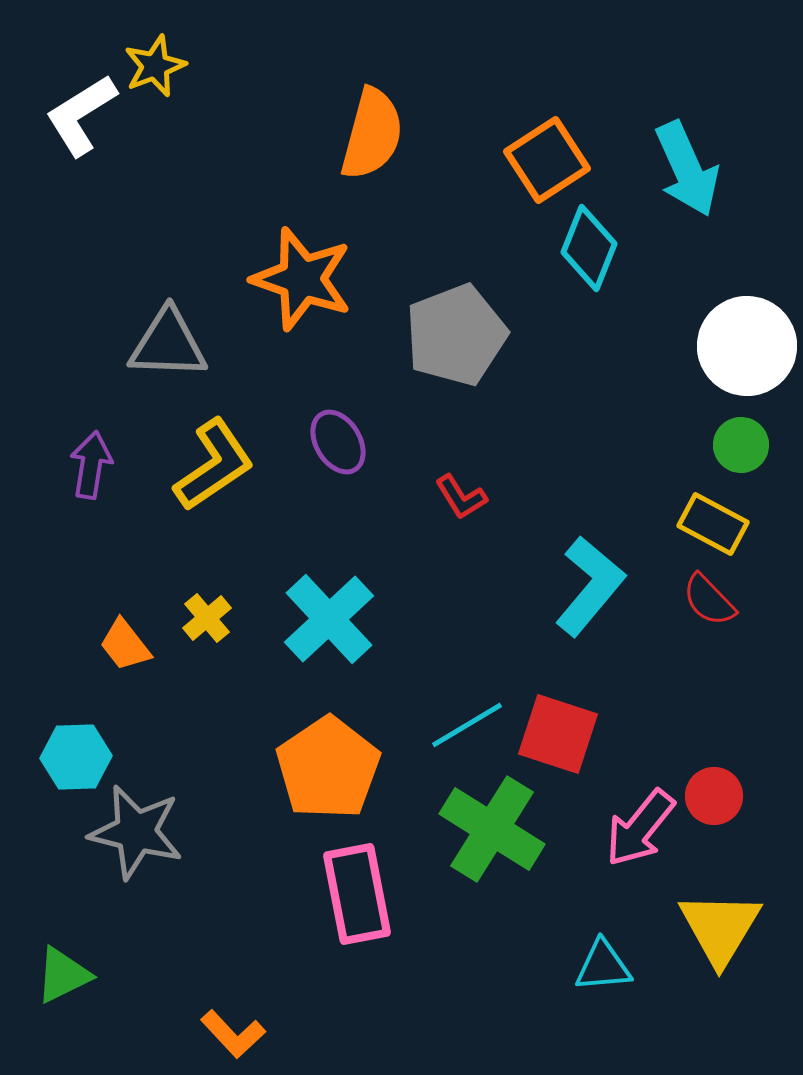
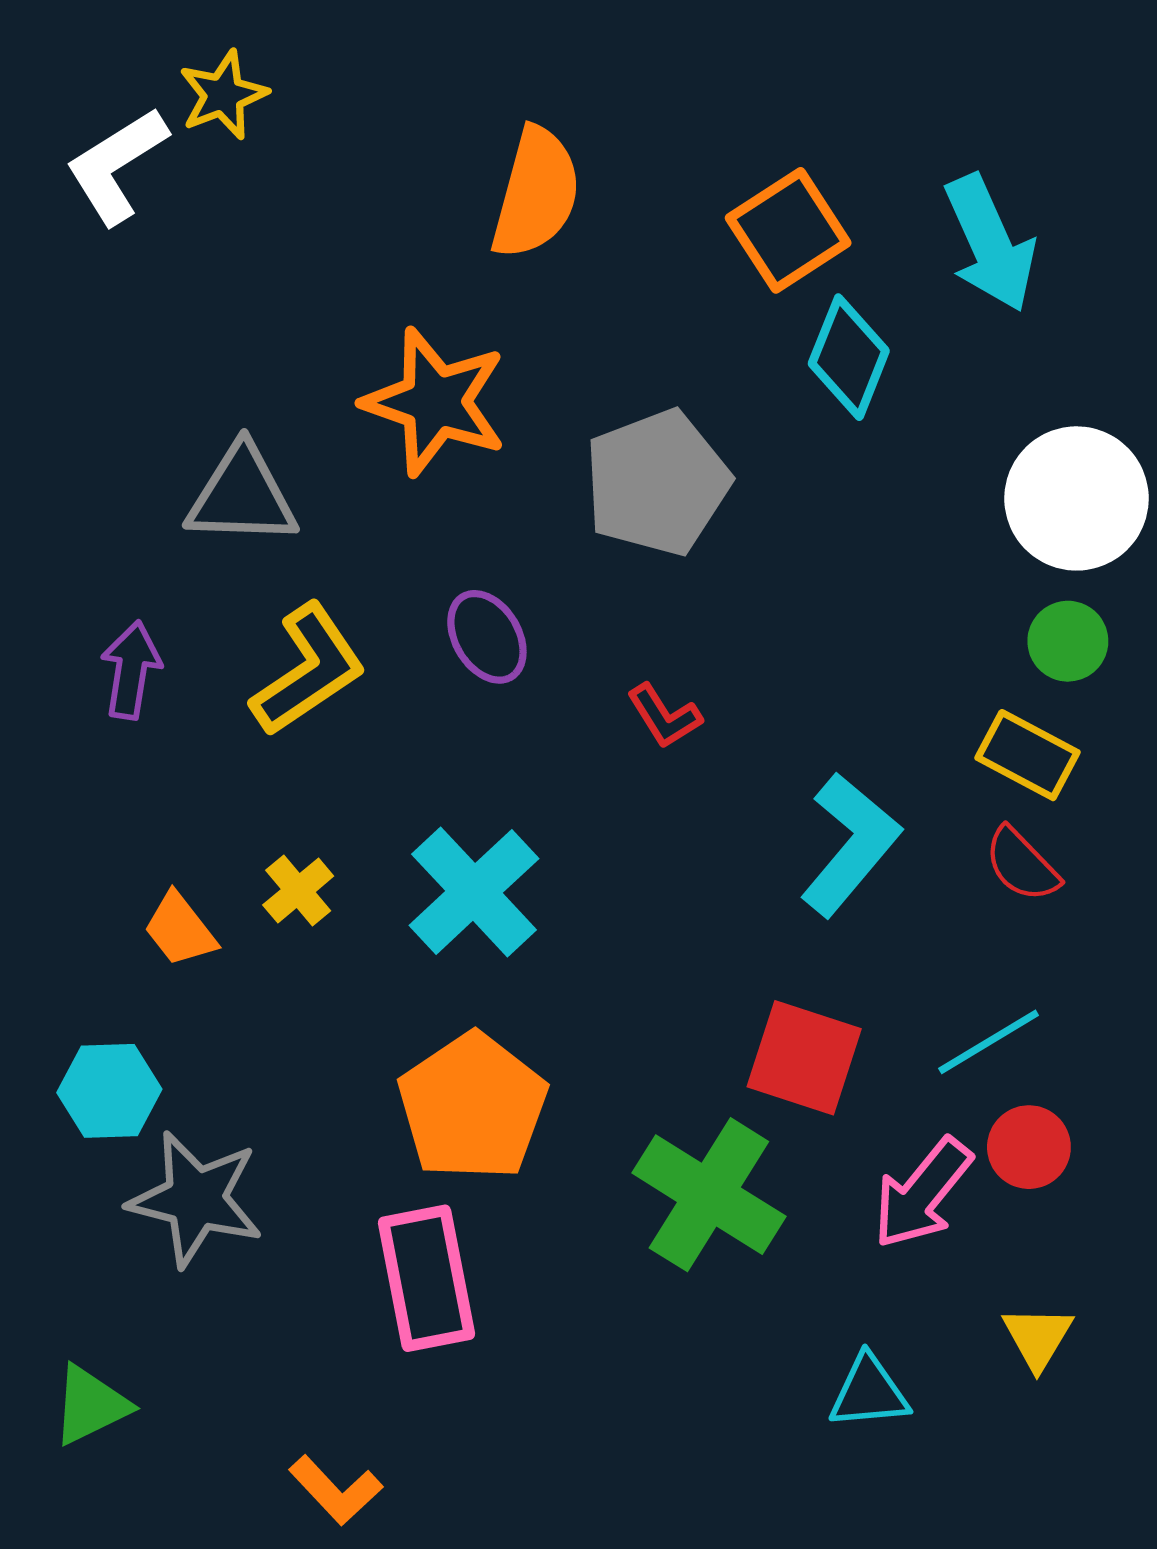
cyan line: (467, 725) -> (989, 1042), moved
pink rectangle: (357, 894) -> (426, 1278), moved
yellow triangle: (720, 928) -> (1038, 1337), size x0.6

